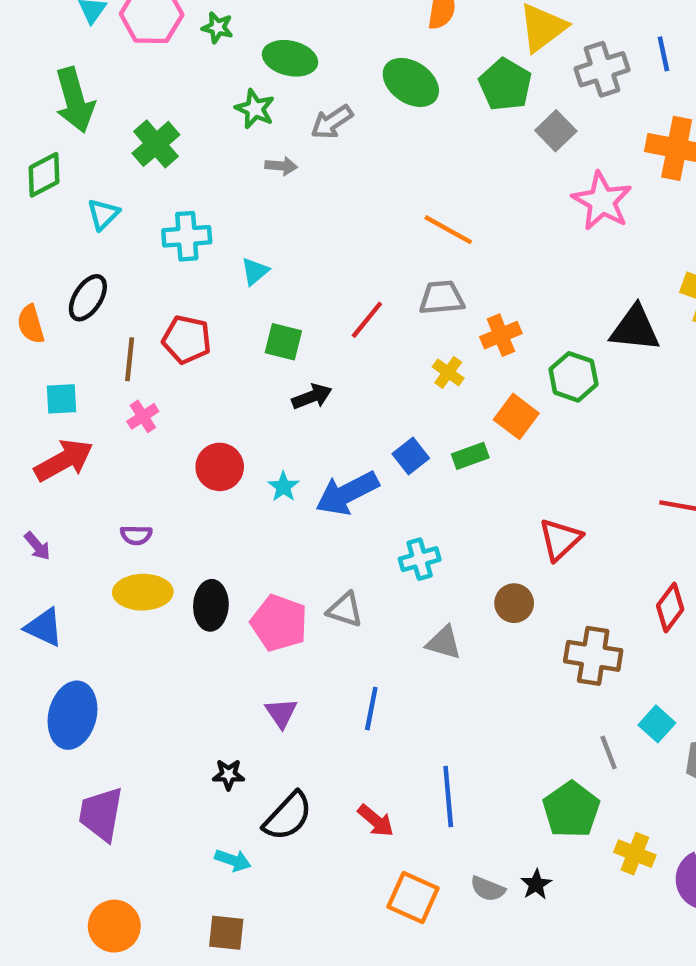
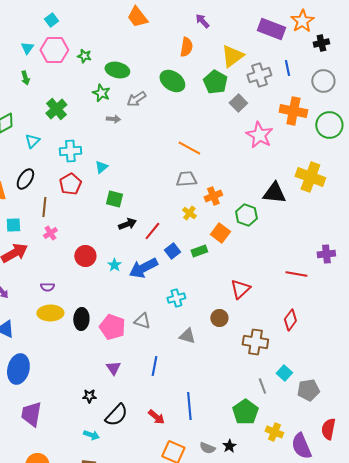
green arrow: (75, 100) -> (25, 78), moved, size x0.5
red line: (367, 320) -> (152, 231), moved
red pentagon: (187, 339) -> (70, 184), moved, turned 30

